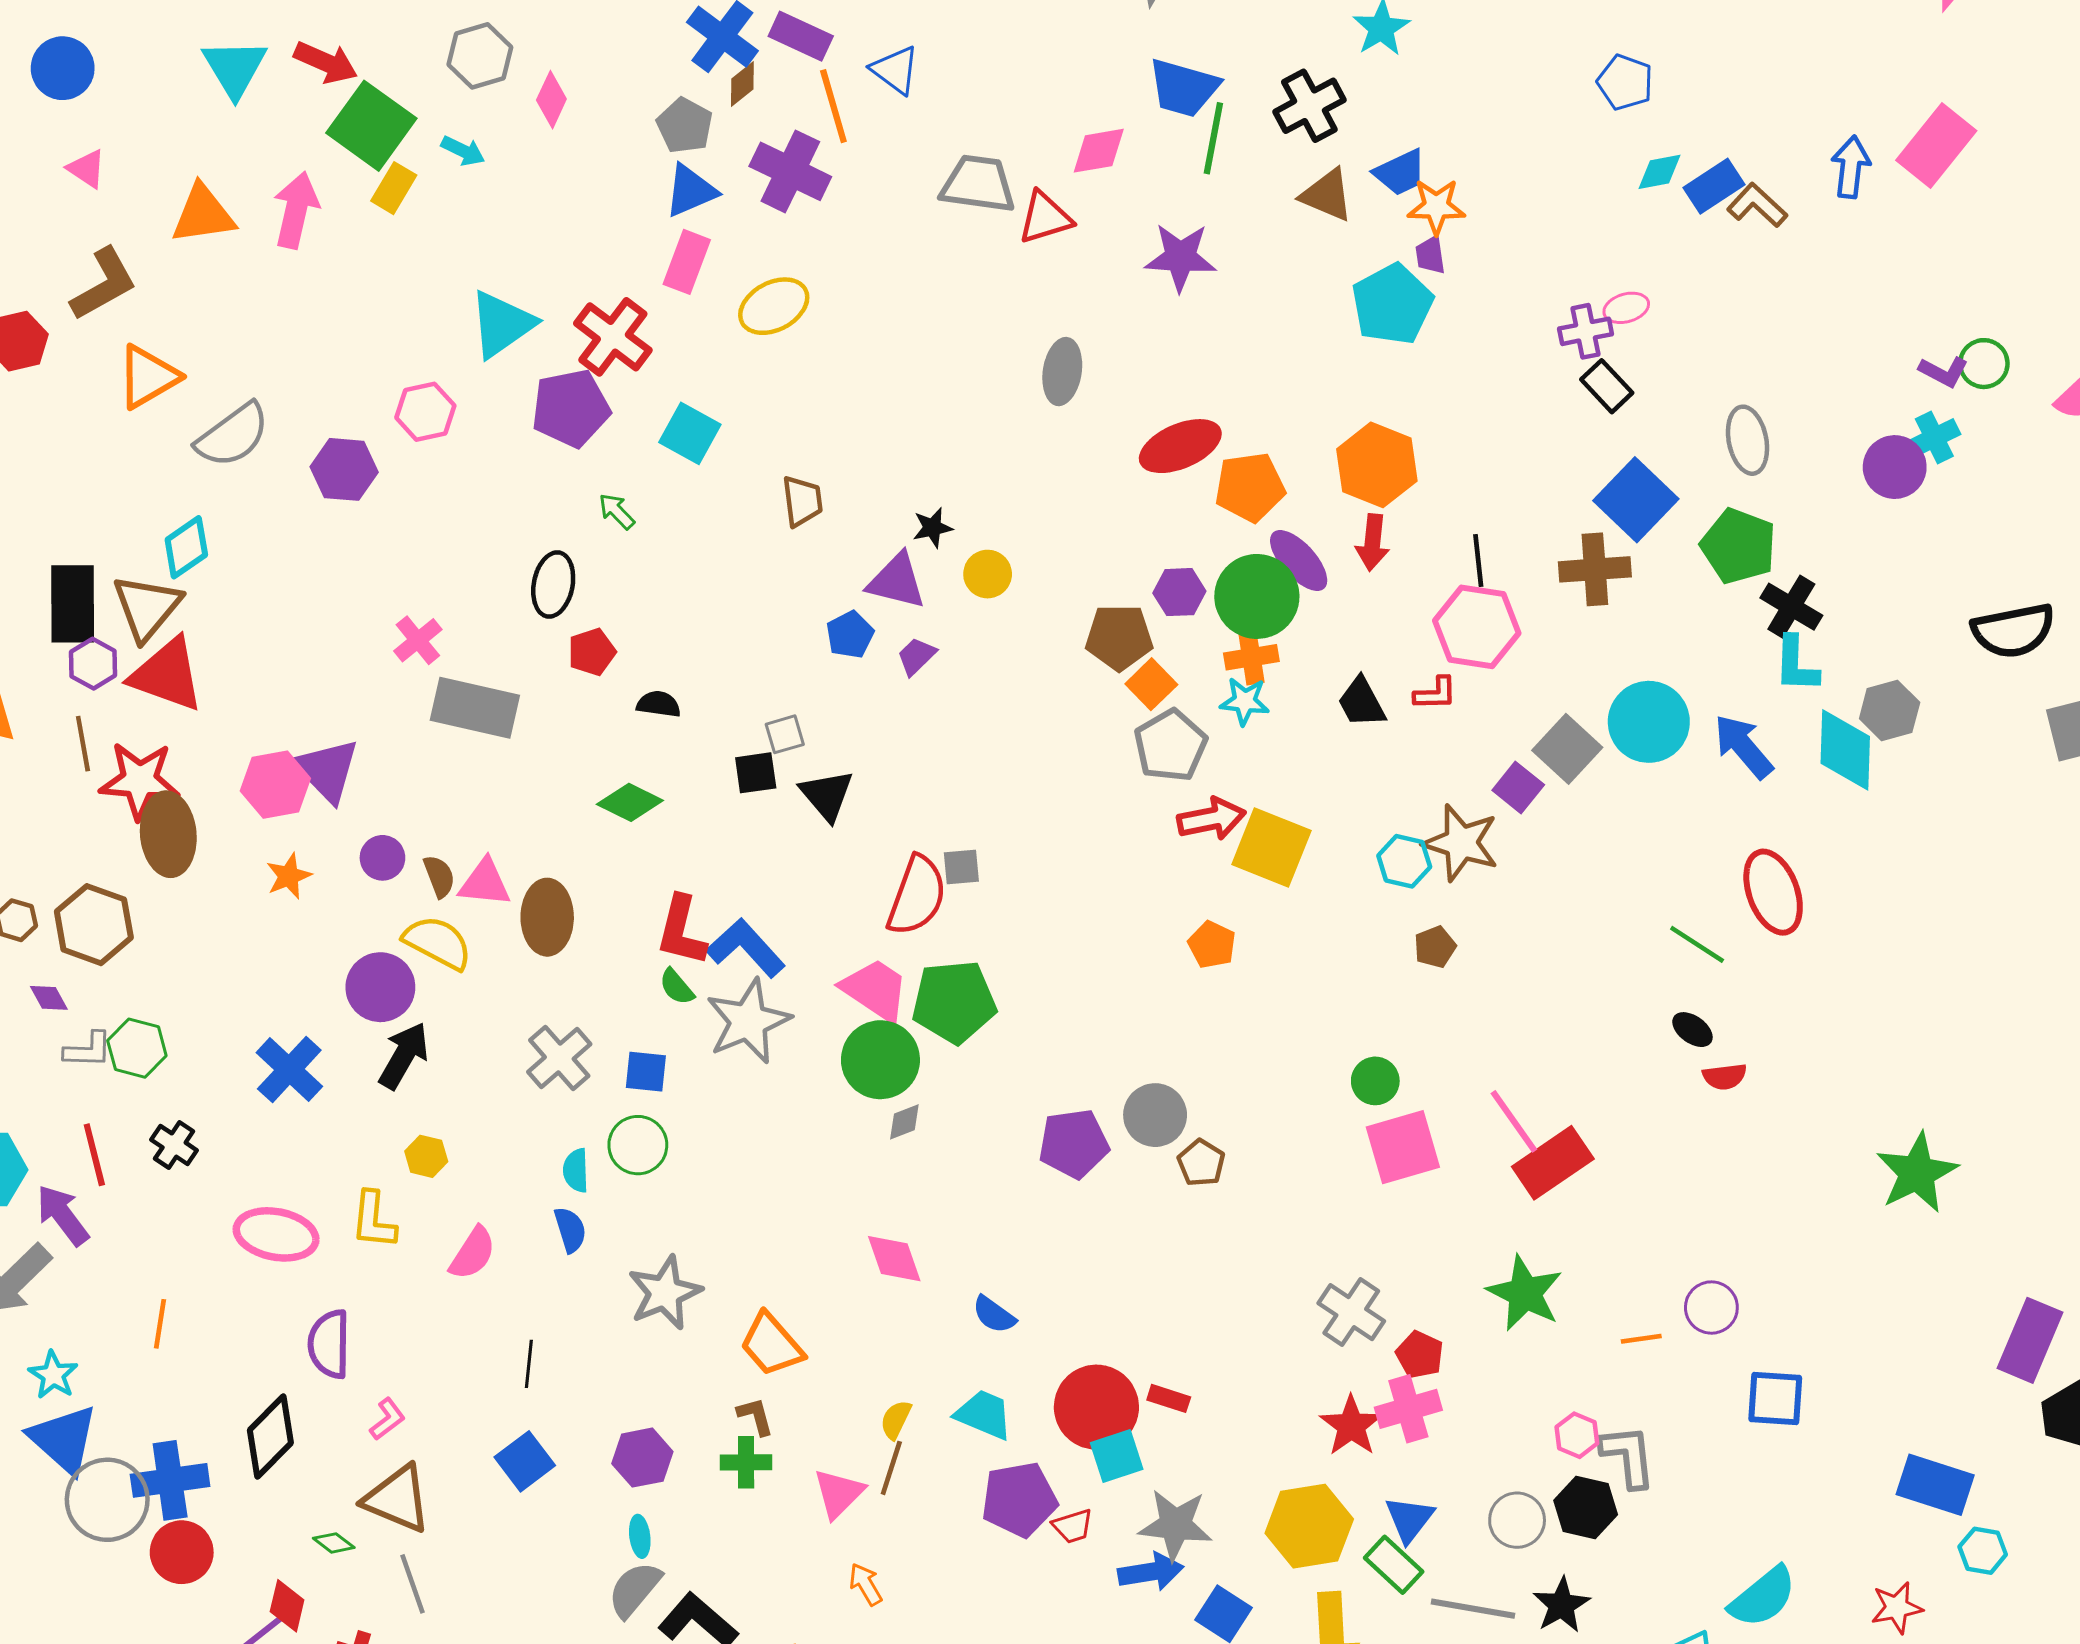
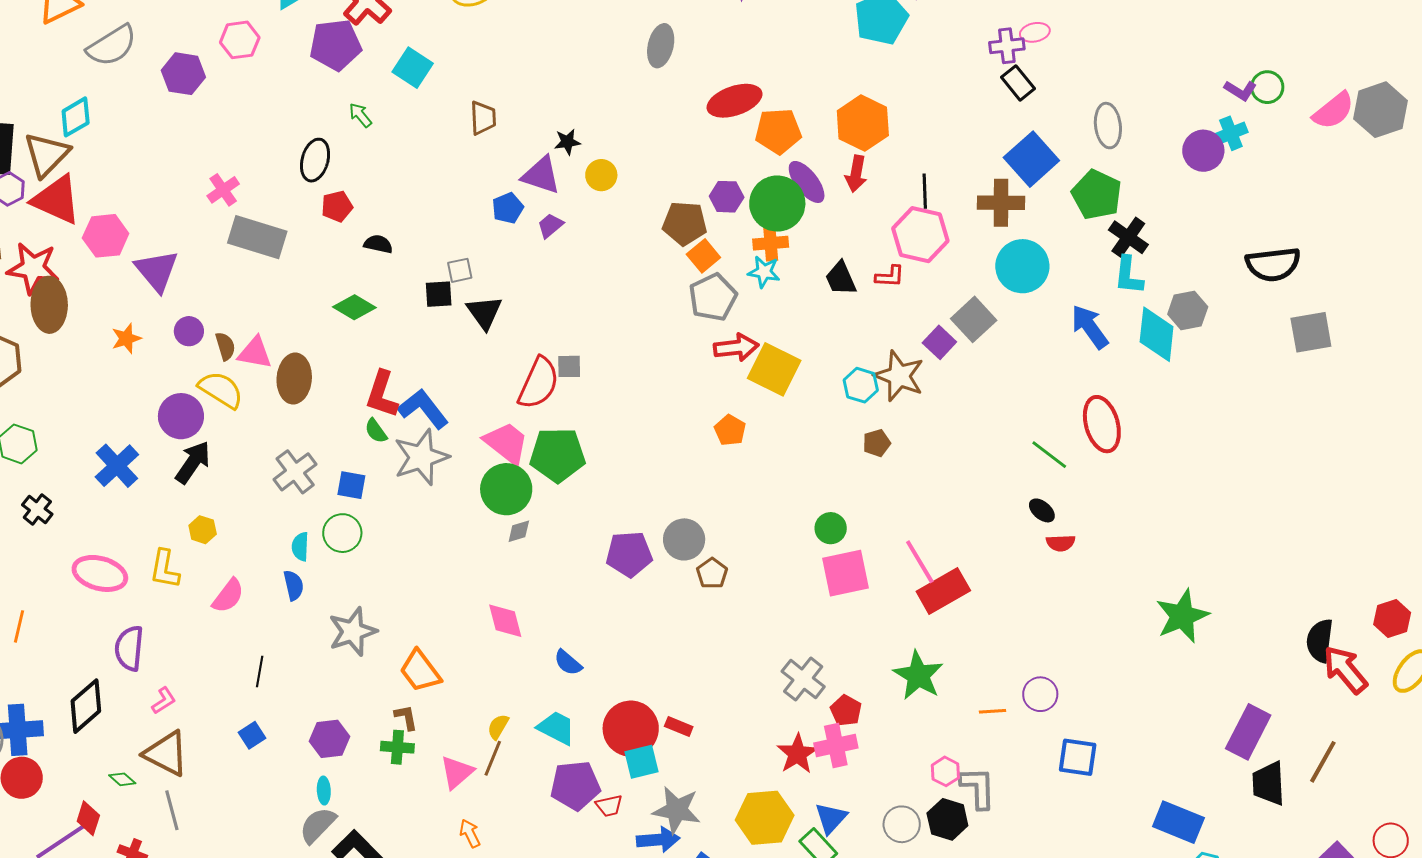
cyan circle: (1649, 722) -> (1022, 266), moved
pink hexagon: (275, 785) -> (106, 236), moved
blue square: (525, 1461) -> (252, 735), size x0.7

